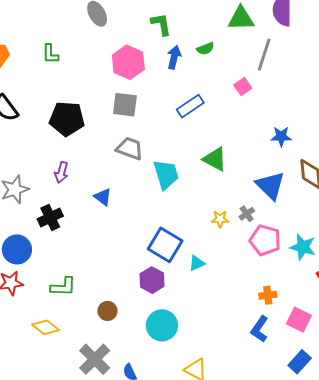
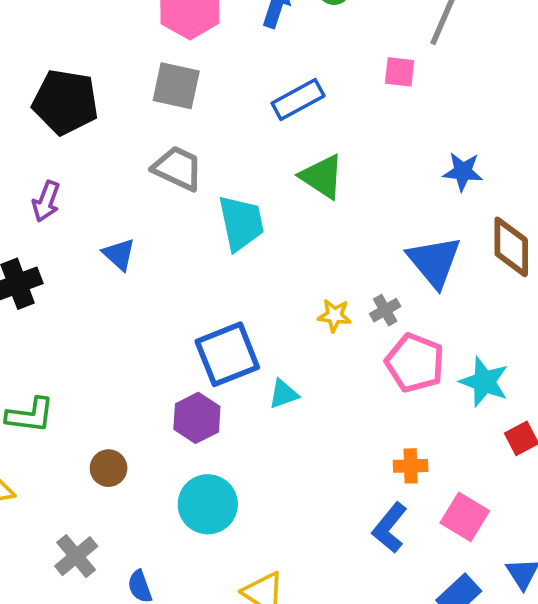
pink square: (243, 87) -> (400, 72), turned 36
green triangle: (215, 159) -> (322, 177), moved
blue square: (165, 245) -> (227, 354), turned 32
gray cross: (95, 359) -> (76, 556), size x0.7

